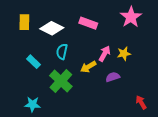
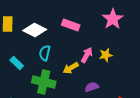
purple semicircle: (113, 77) -> (92, 87), moved
green cross: (61, 81) -> (44, 82), turned -30

